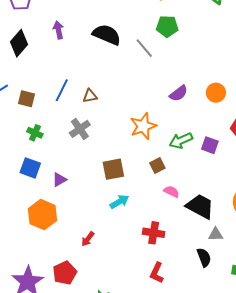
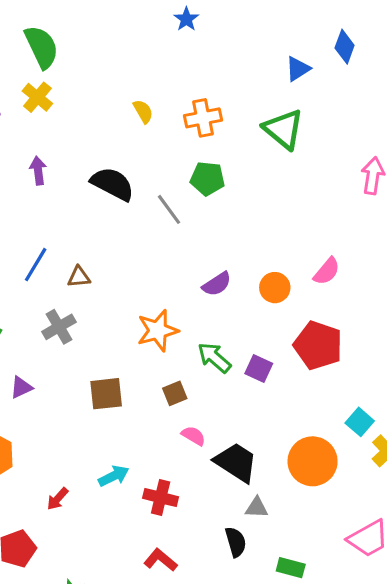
green arrow: (181, 141) -> (214, 358), turned 60
purple triangle: (59, 180) -> (21, 387), moved
cyan arrow: (119, 202) -> (114, 476), moved
red L-shape: (157, 273) -> (160, 560), turned 100

